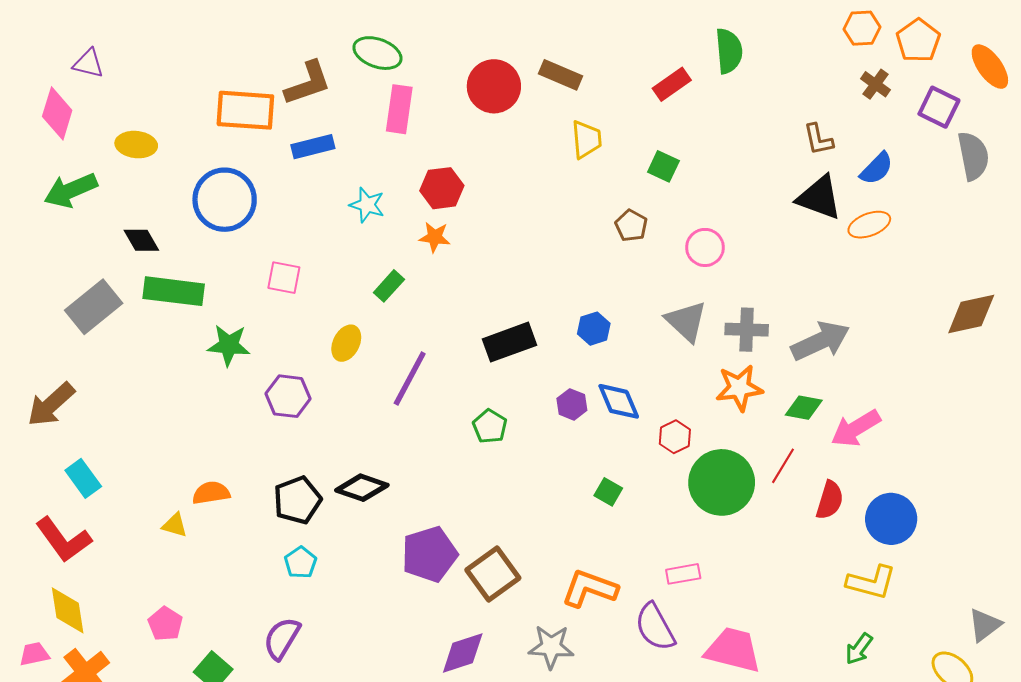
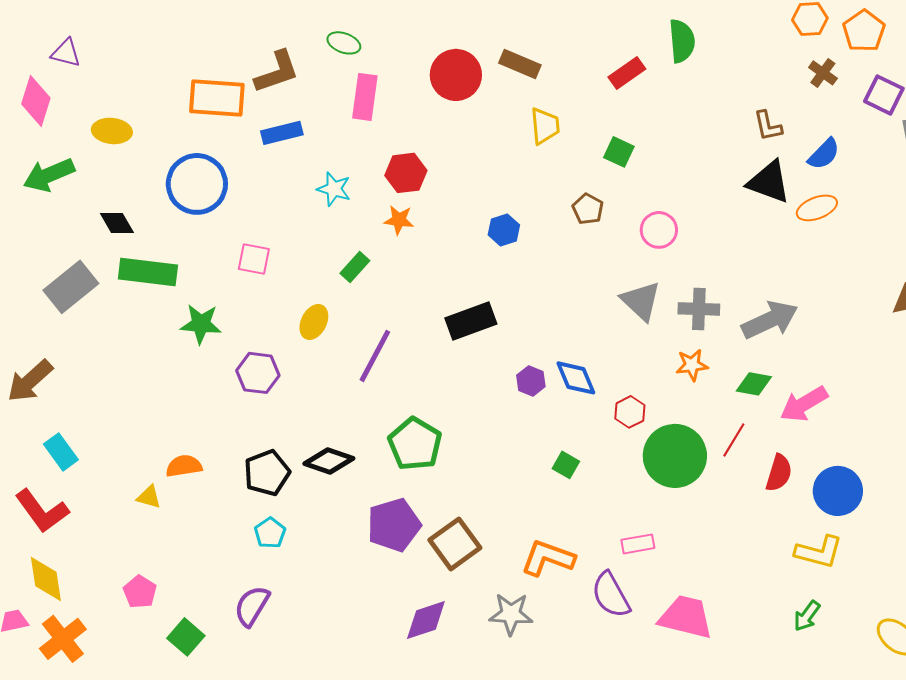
green ellipse: (377, 53) -> (344, 43), size x0.7
blue hexagon: (594, 329) -> (504, 230), moved
orange star: (739, 388) -> (692, 365), size x0.7
green pentagon: (490, 426) -> (415, 444), moved, size x1.6

